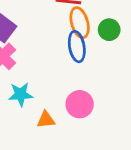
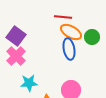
orange ellipse: (80, 23) -> (71, 32), turned -45

